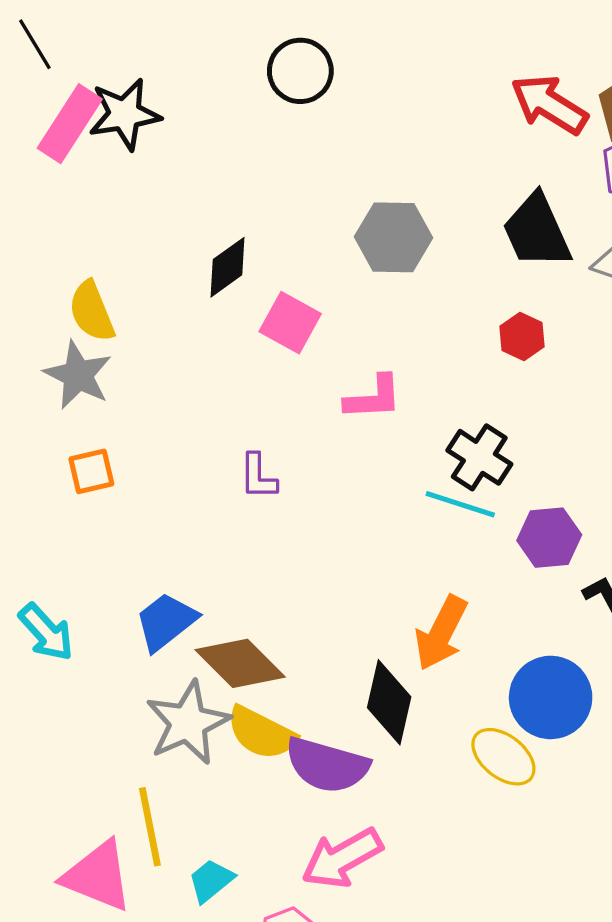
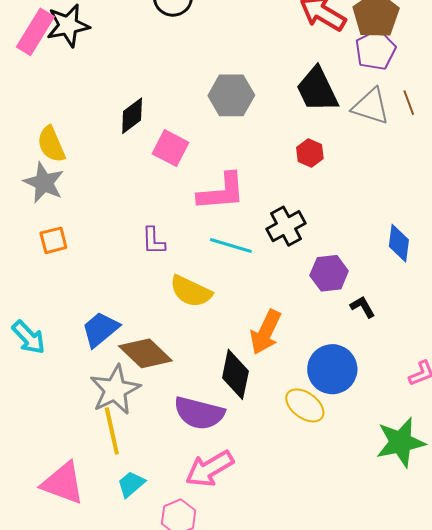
pink L-shape: (373, 398) -> (221, 192), size x1.4
black cross: (479, 457) -> (286, 226), turned 30
cyan line: (460, 504) -> (231, 246), moved
yellow semicircle: (261, 733) -> (191, 291), moved
yellow line: (150, 827) -> (112, 431), moved

